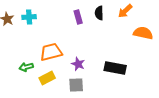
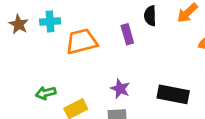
purple rectangle: (78, 17) -> (127, 34), moved
orange trapezoid: (51, 52) -> (82, 41), moved

